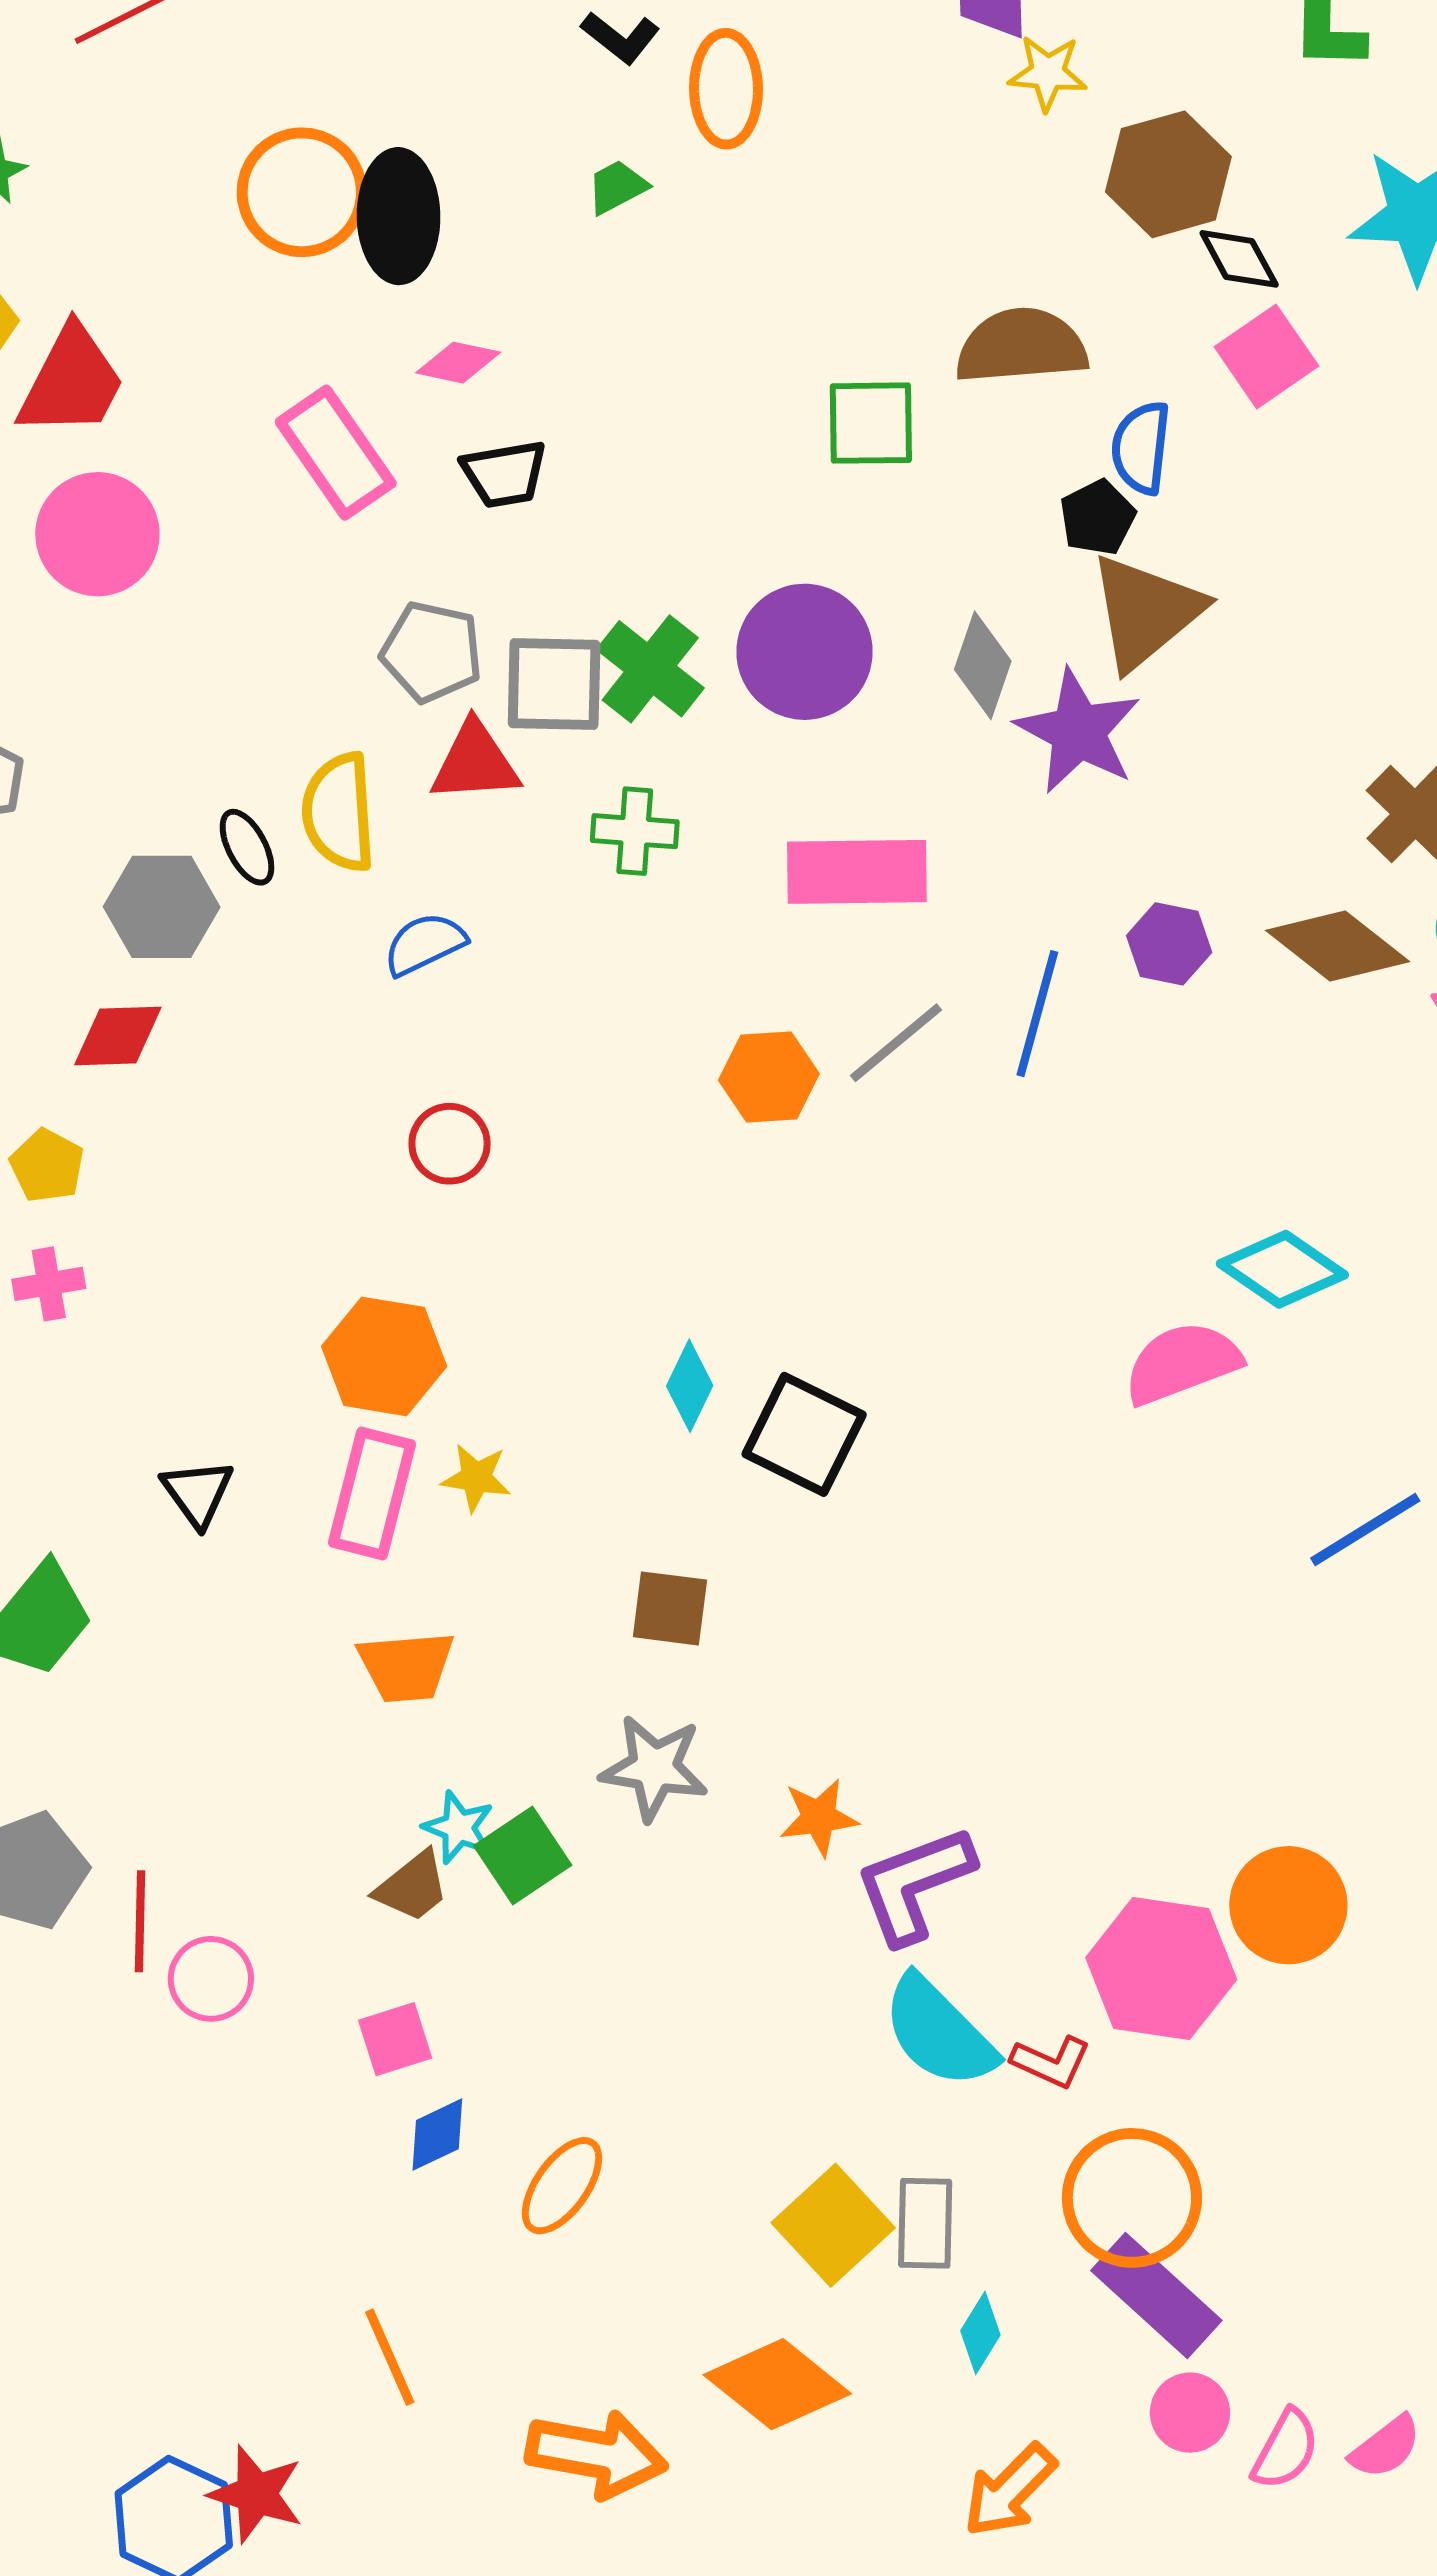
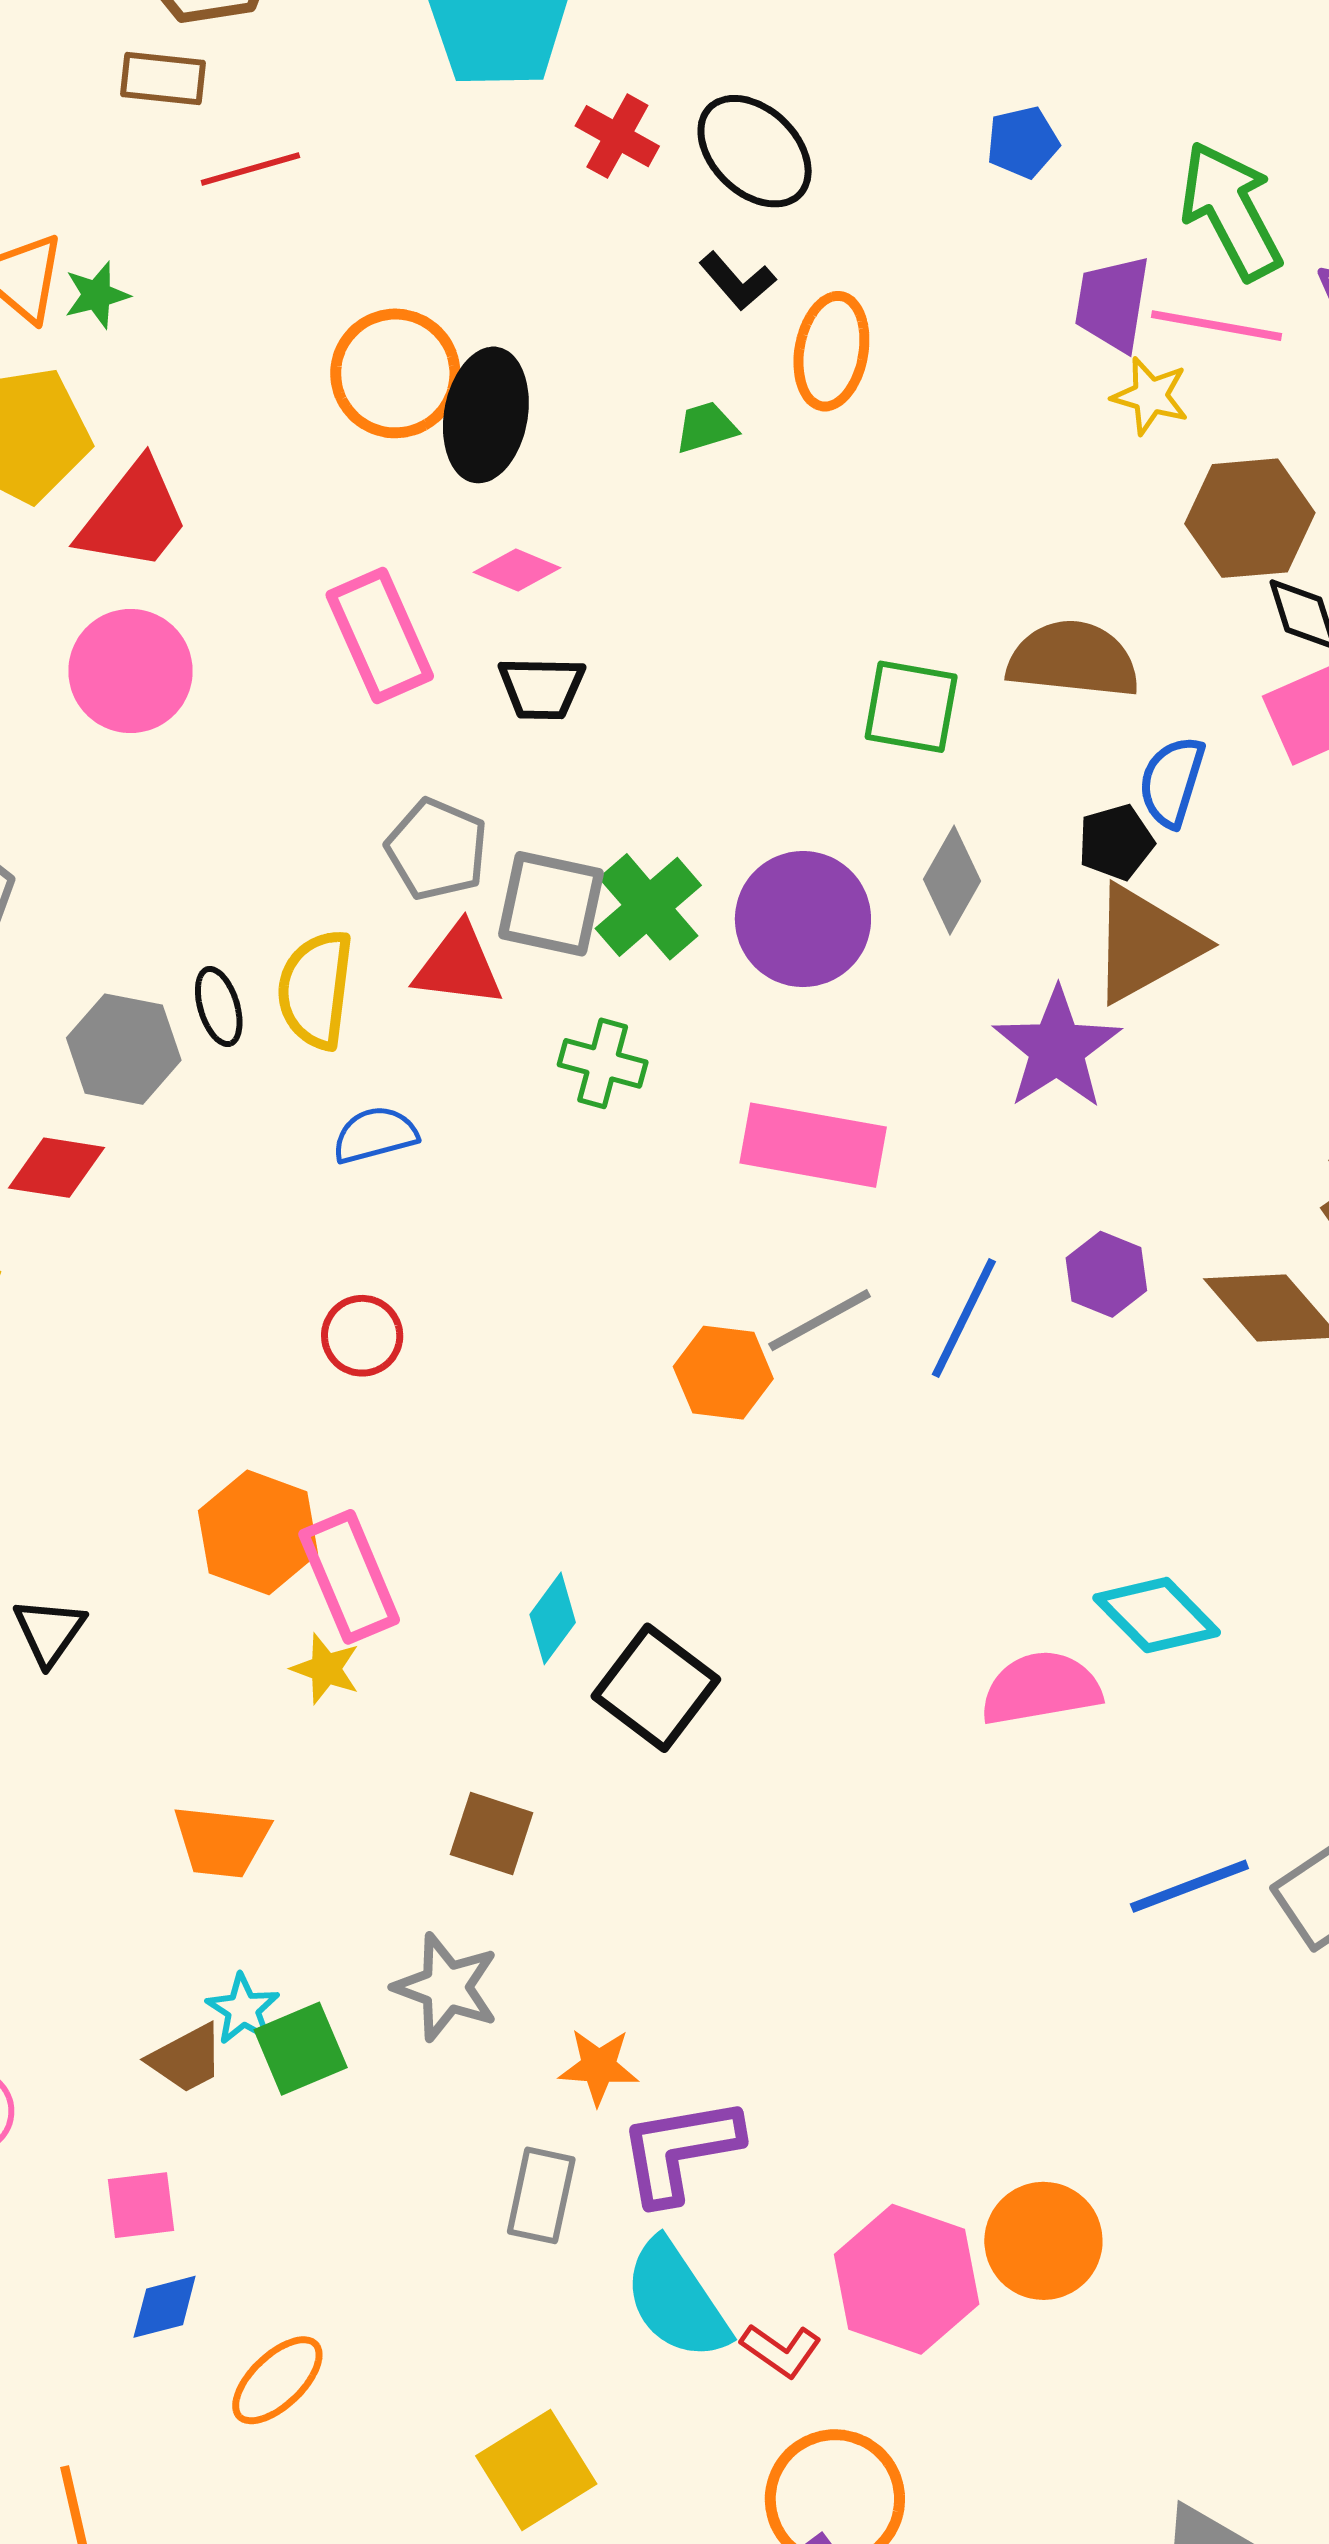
gray diamond: (983, 665) -> (952, 880), moved
orange hexagon: (769, 1077) -> (723, 1373), moved
pink rectangle: (372, 1493) -> (349, 1577), moved, turned -48
gray rectangle: (925, 2223) -> (541, 2195), moved

